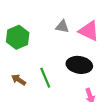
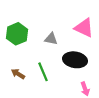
gray triangle: (62, 27) -> (51, 39), moved

